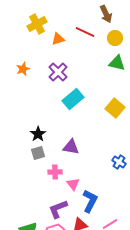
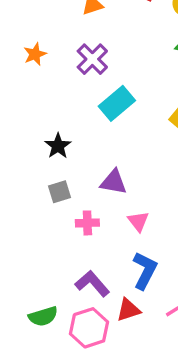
black star: (38, 134) -> (58, 146), moved
pink triangle: (73, 184) -> (138, 221), moved
purple L-shape: (58, 209) -> (92, 284), turned 70

